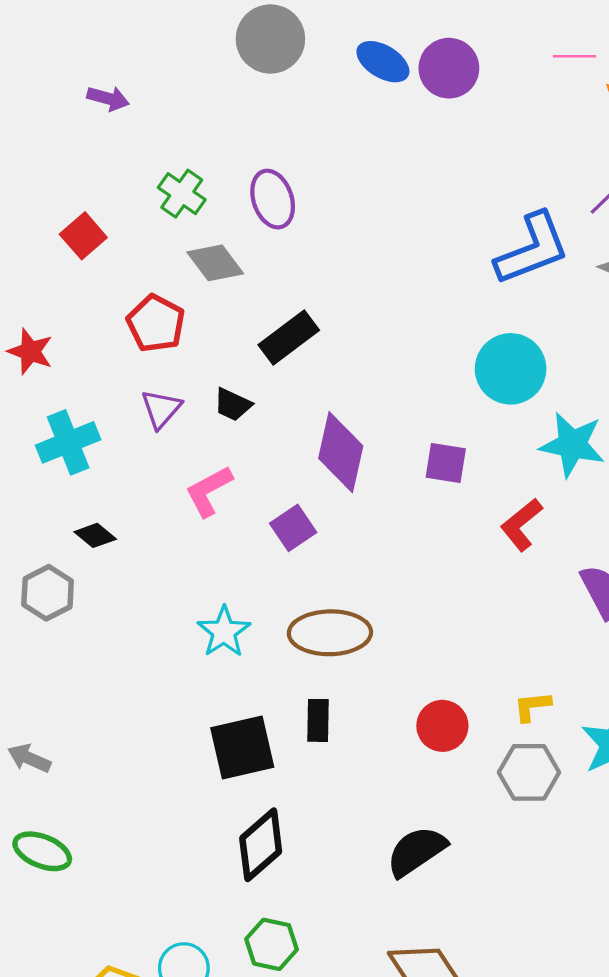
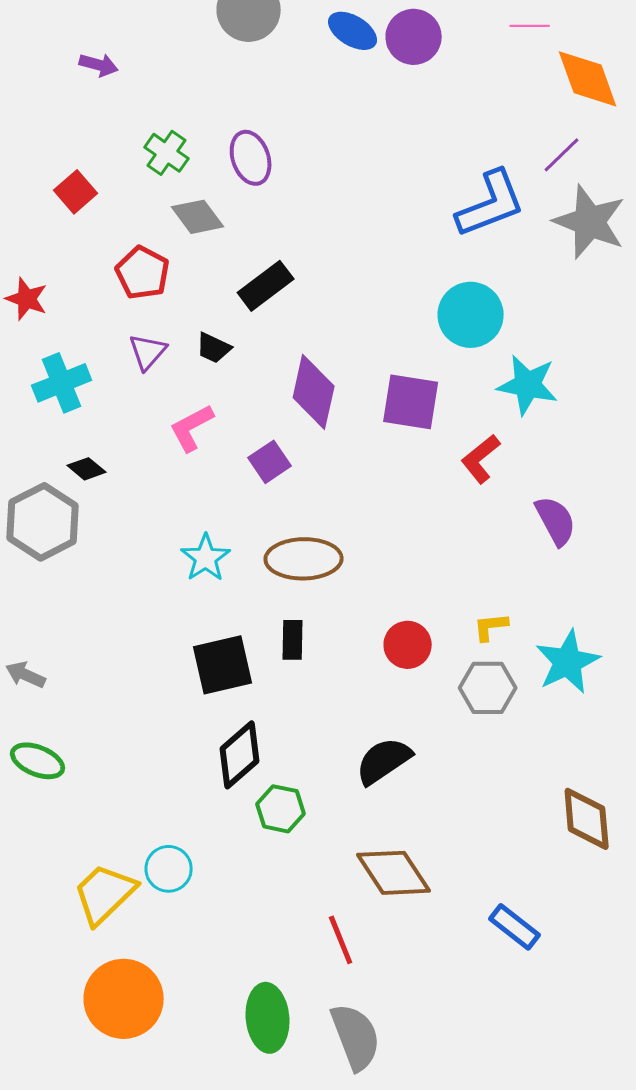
purple square: (446, 463) -> (411, 402), size x1.5
gray hexagon: (48, 593) -> (43, 522), size x1.5
green hexagon: (272, 944) -> (281, 809), moved

